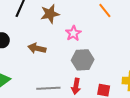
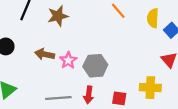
pink star: (73, 33) -> (68, 60), moved

